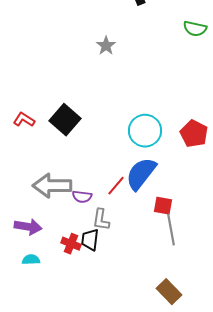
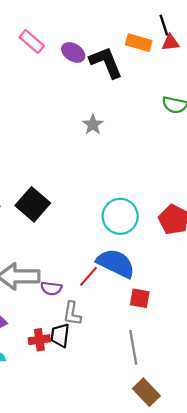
gray star: (106, 46) -> (93, 125), moved
blue semicircle: (141, 174) -> (116, 263), turned 78
gray line: (171, 230) -> (133, 347), moved
red cross: (71, 244) -> (39, 340), turned -30

